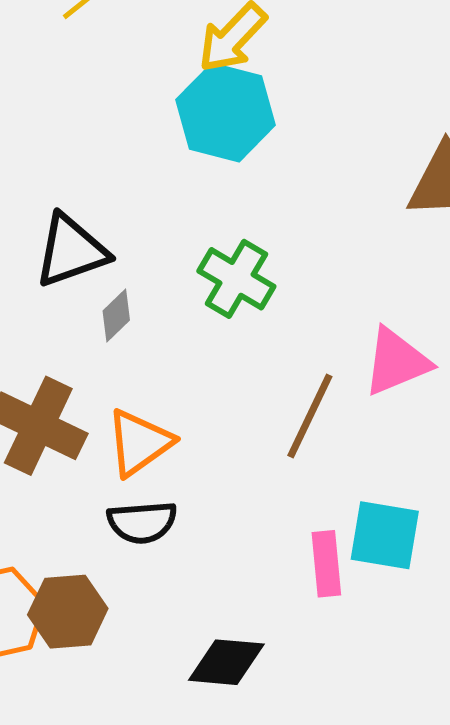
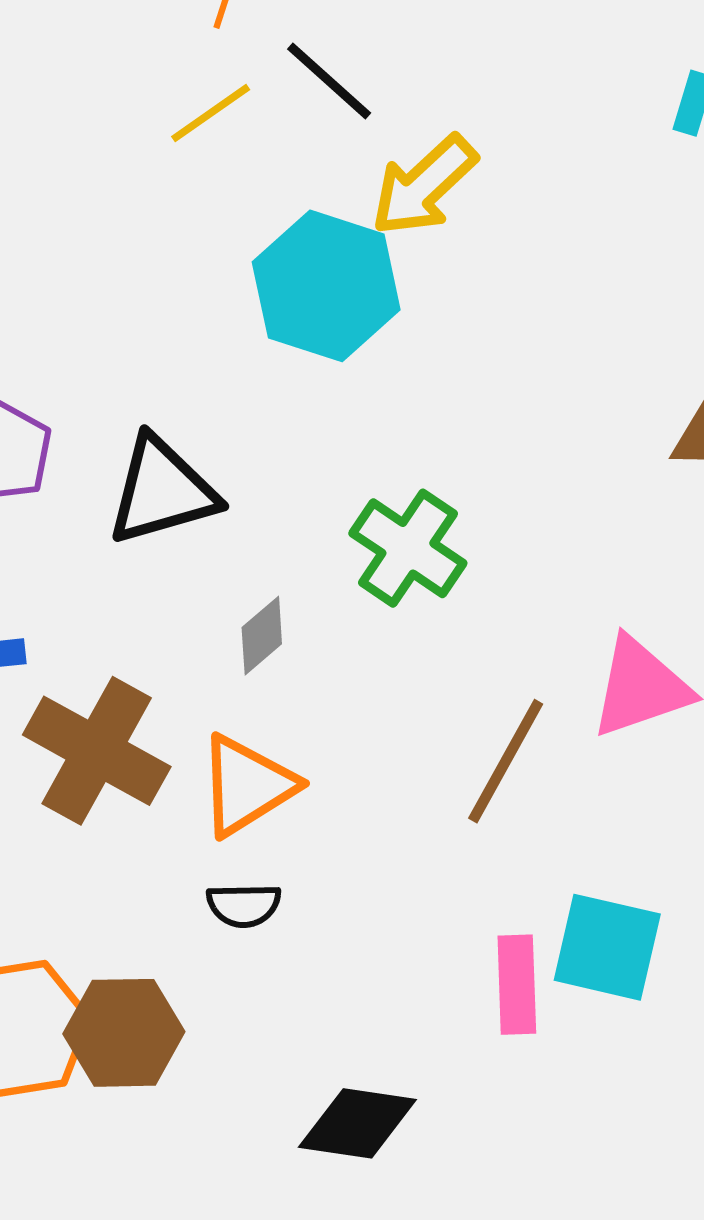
cyan hexagon: (225, 112) -> (326, 286), moved
gray diamond: (116, 316) -> (262, 636), moved
black semicircle: (142, 522) -> (244, 905), size x0.7

